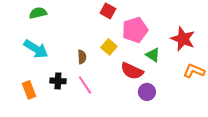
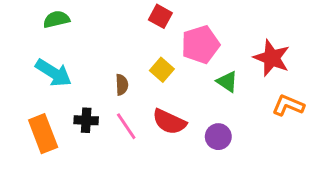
red semicircle: (132, 71) -> (169, 122), moved
orange rectangle: (29, 90) -> (43, 134), size x1.4

